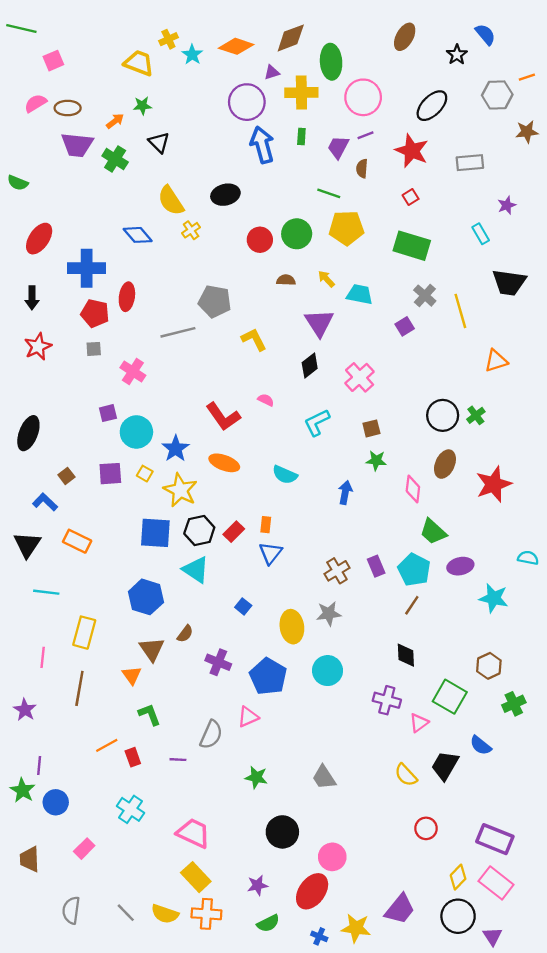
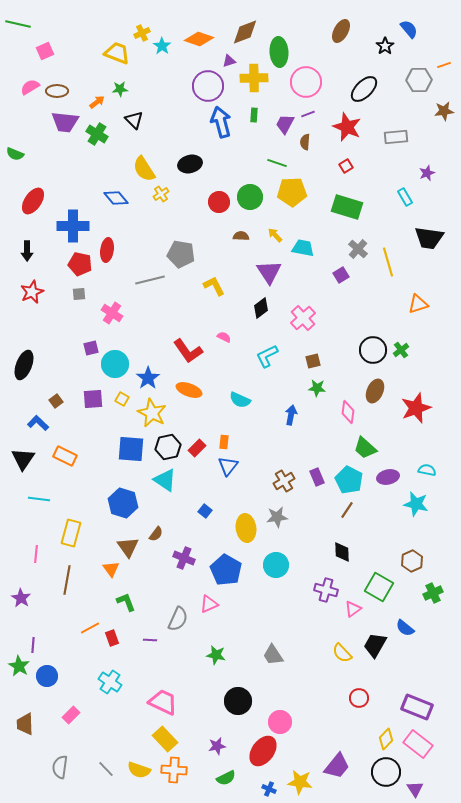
cyan semicircle: (528, 558) -> (427, 470), moved

